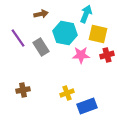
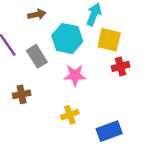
pink star: (81, 55) -> (75, 75), moved
brown cross: (23, 90) -> (22, 94), moved
blue rectangle: (87, 106) -> (109, 131), moved

